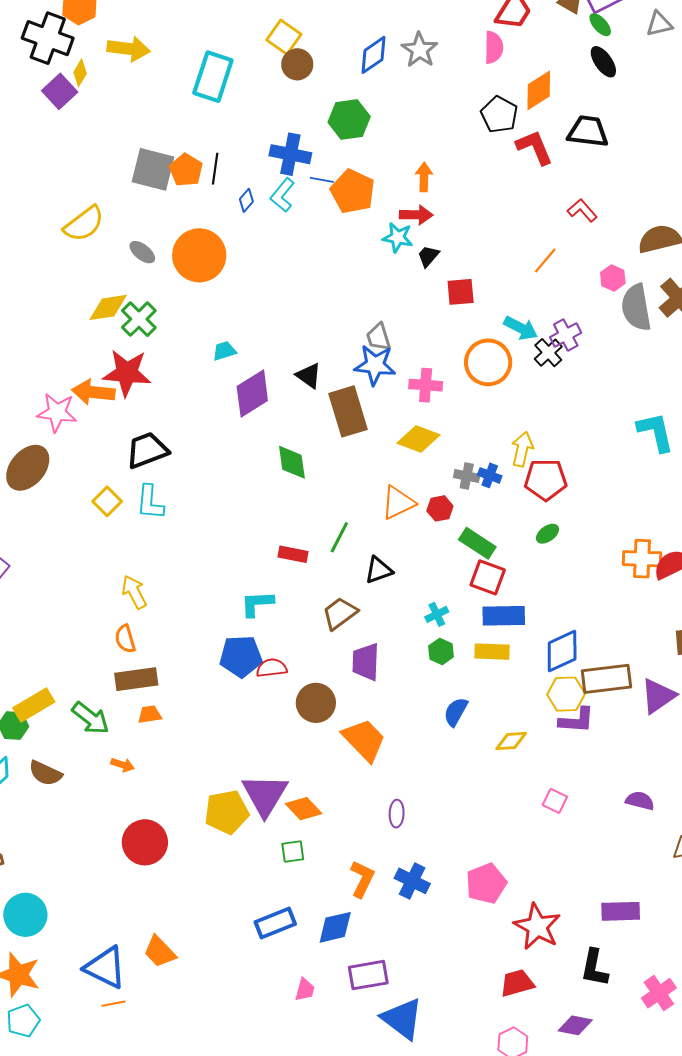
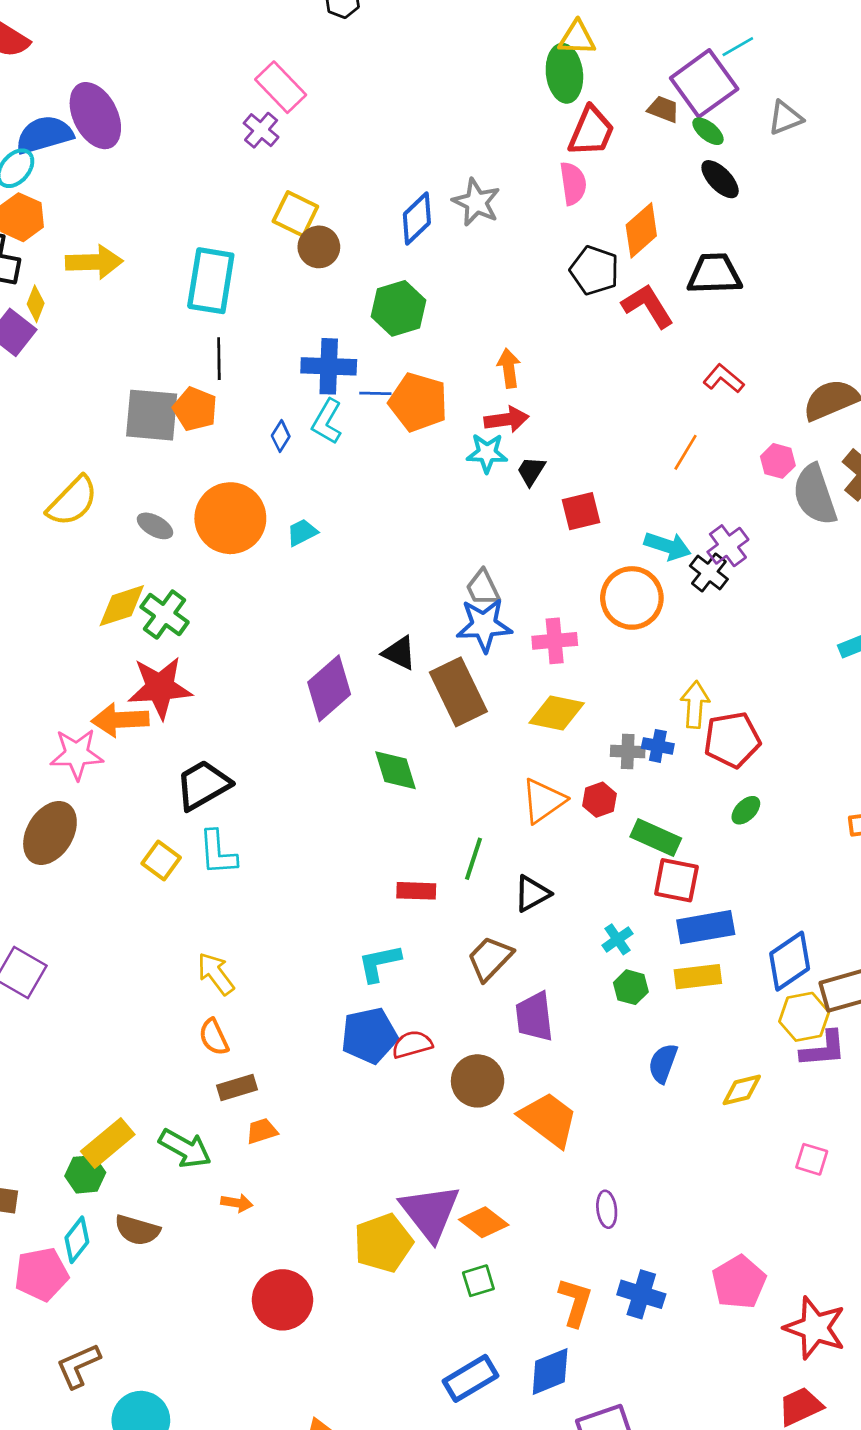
black line: (215, 169) -> (219, 359), moved
cyan trapezoid: (224, 351) -> (302, 532), moved
brown rectangle: (136, 679) -> (237, 1087), size x0.7

